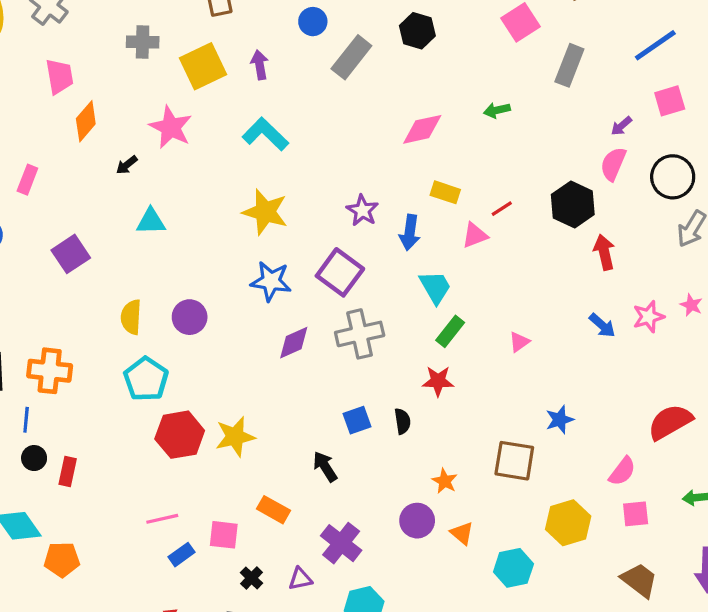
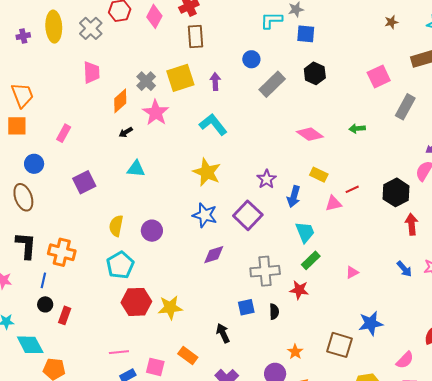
gray cross: (143, 42) -> (146, 81), moved, turned 36
orange diamond: (86, 121) -> (120, 101), moved
pink diamond: (422, 129) -> (310, 134), turned 40
gray cross: (360, 334) -> (265, 271), moved
blue star: (560, 420) -> (371, 323), size x1.4

